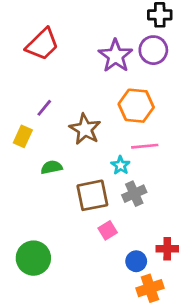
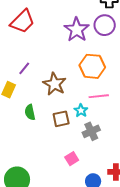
green semicircle: (52, 167) -> (30, 112), turned -91
brown square: (92, 195) -> (61, 119), moved, size x0.7

